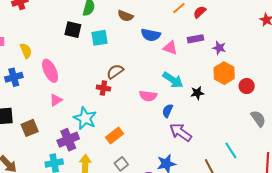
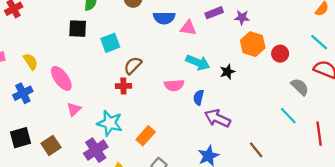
cyan square: (100, 38) -> (110, 43), moved
cyan line: (231, 150) -> (288, 116), moved

